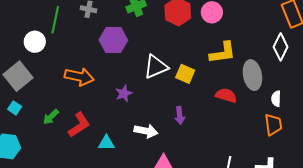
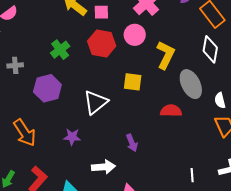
yellow L-shape: (223, 53) -> (166, 55), moved, turned -40
yellow square: (185, 74) -> (133, 82), moved
orange arrow: (79, 77) -> (25, 133), turned 60
purple star: (124, 93) -> (72, 137), turned -30

